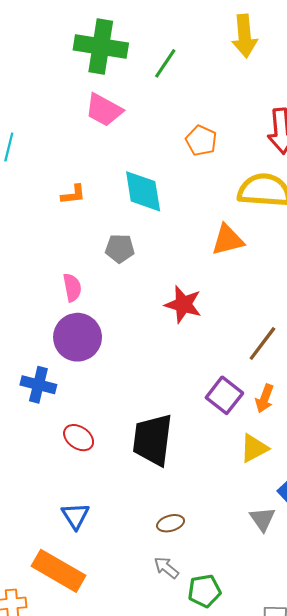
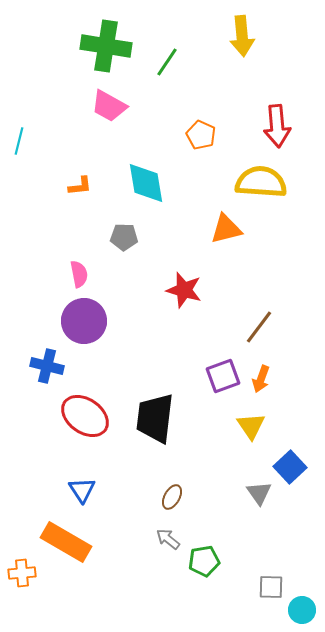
purple square: (224, 395) -> (223, 376), turned 32
red ellipse: (79, 438) -> (85, 416), size x1.6
yellow triangle: (254, 448) -> (251, 426), turned -36
brown ellipse: (171, 523) -> (172, 497), turned -45

